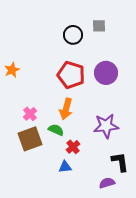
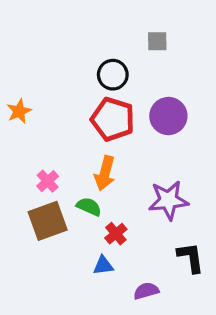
black circle: (73, 35) -> (113, 75), moved
purple semicircle: (107, 183) -> (146, 291), moved

